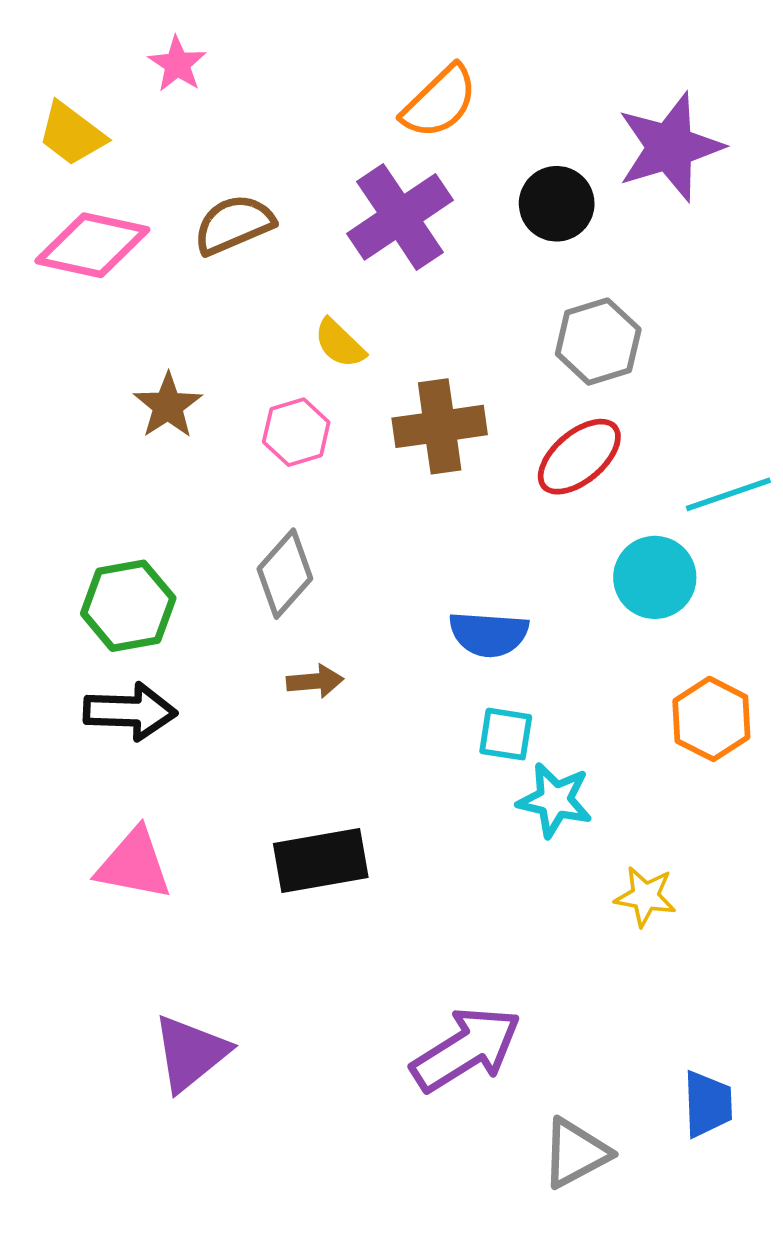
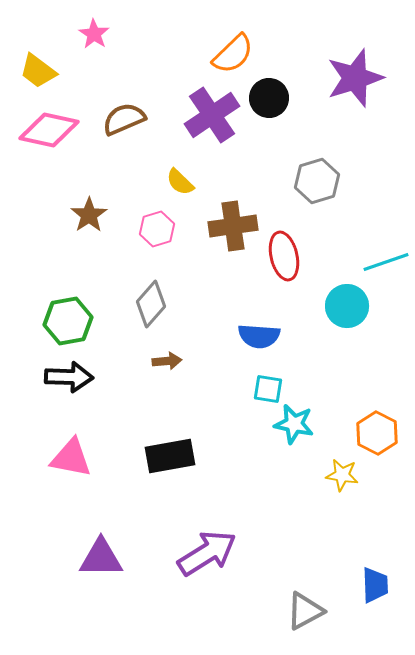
black circle: (557, 204) -> (269, 98), moved
red ellipse: (579, 457) -> (284, 256), moved, turned -63
orange hexagon: (711, 719) -> (377, 433), moved
purple arrow: (466, 1049) -> (207, 553), moved
purple triangle: (191, 1053) -> (101, 558), turned 39

